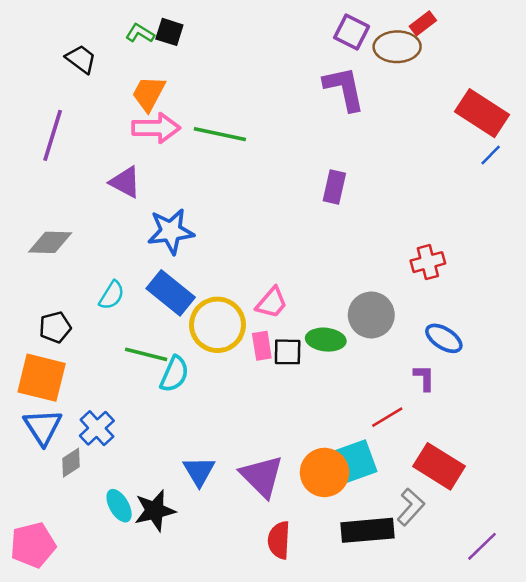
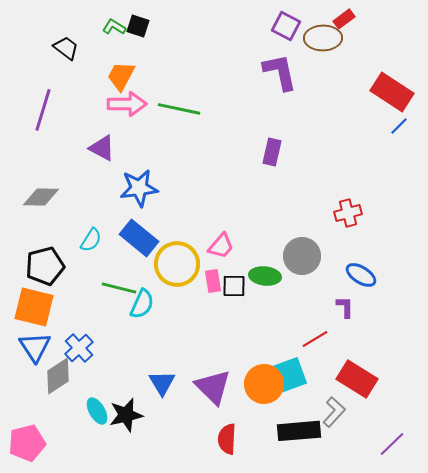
black pentagon: (55, 327) -> (45, 266), size x1.5
gray diamond: (71, 463) -> (58, 376), size x1.5

